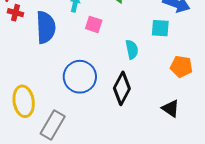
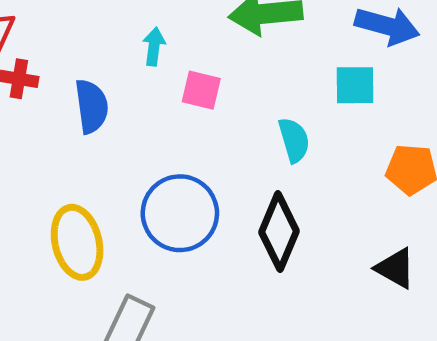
blue semicircle: (46, 27) -> (92, 106), size x0.7
yellow ellipse: (24, 101) -> (77, 242), moved

